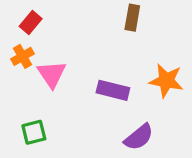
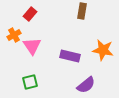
red rectangle: (31, 22) -> (30, 14), moved
green square: (34, 132) -> (30, 82), moved

